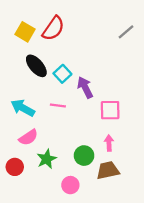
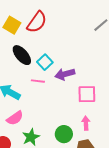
purple arrow: (85, 87) -> (65, 74), turned -78
pink line: (58, 106) -> (38, 81), moved

